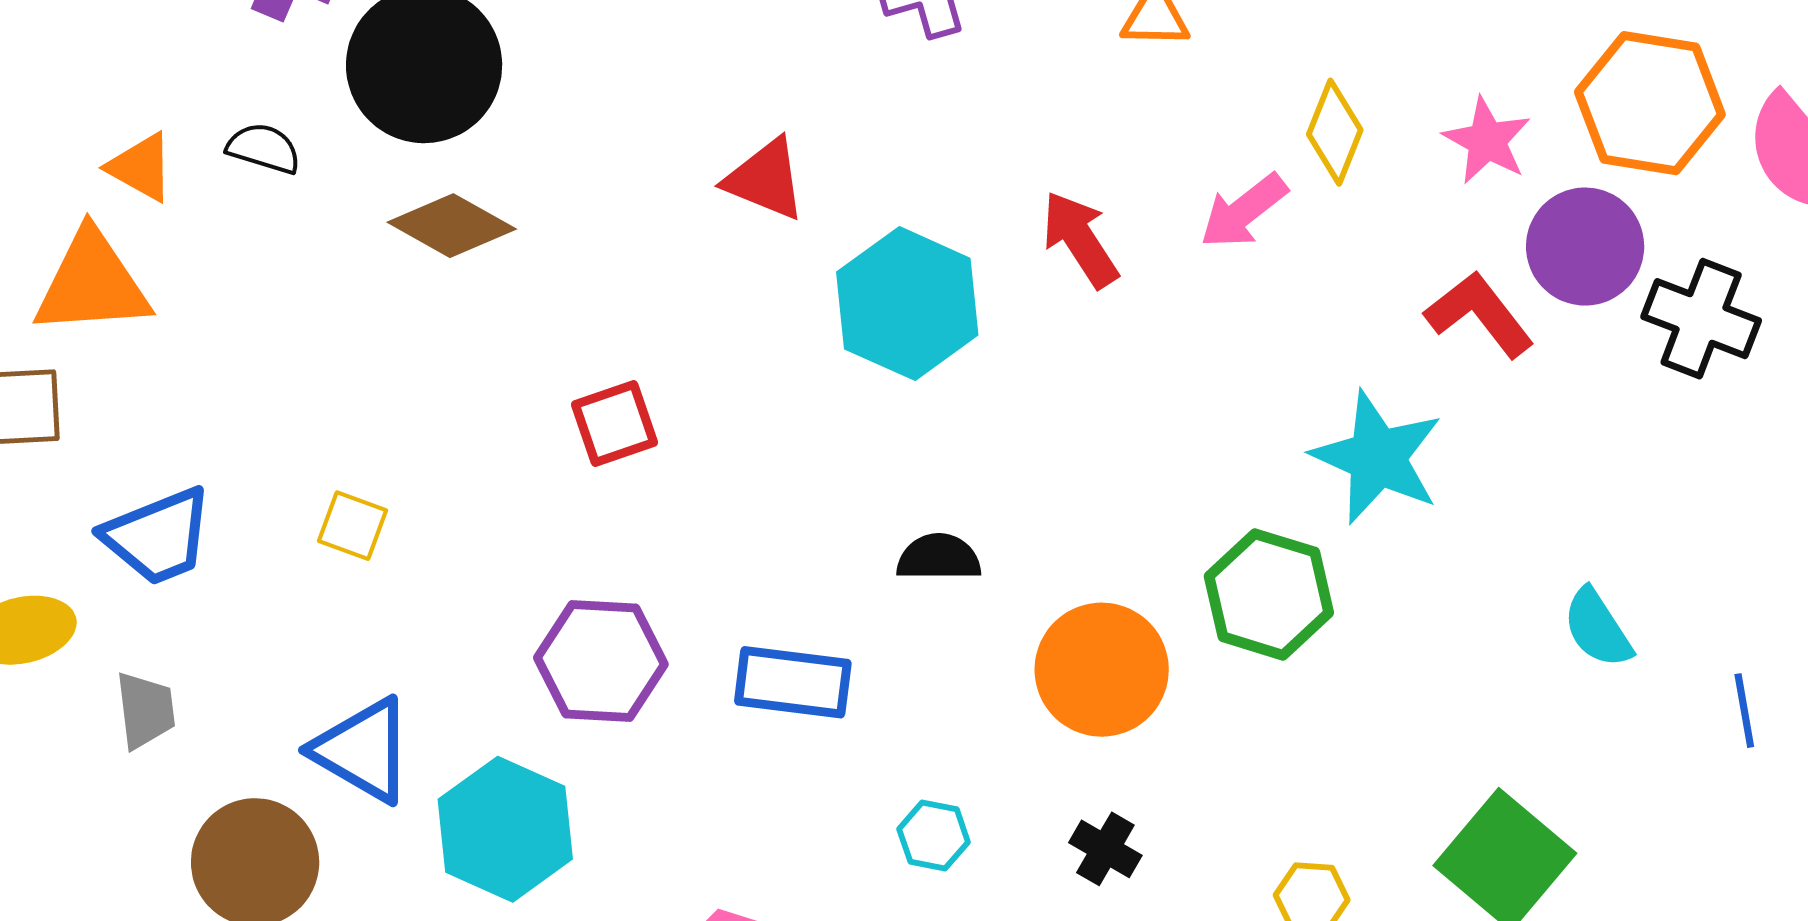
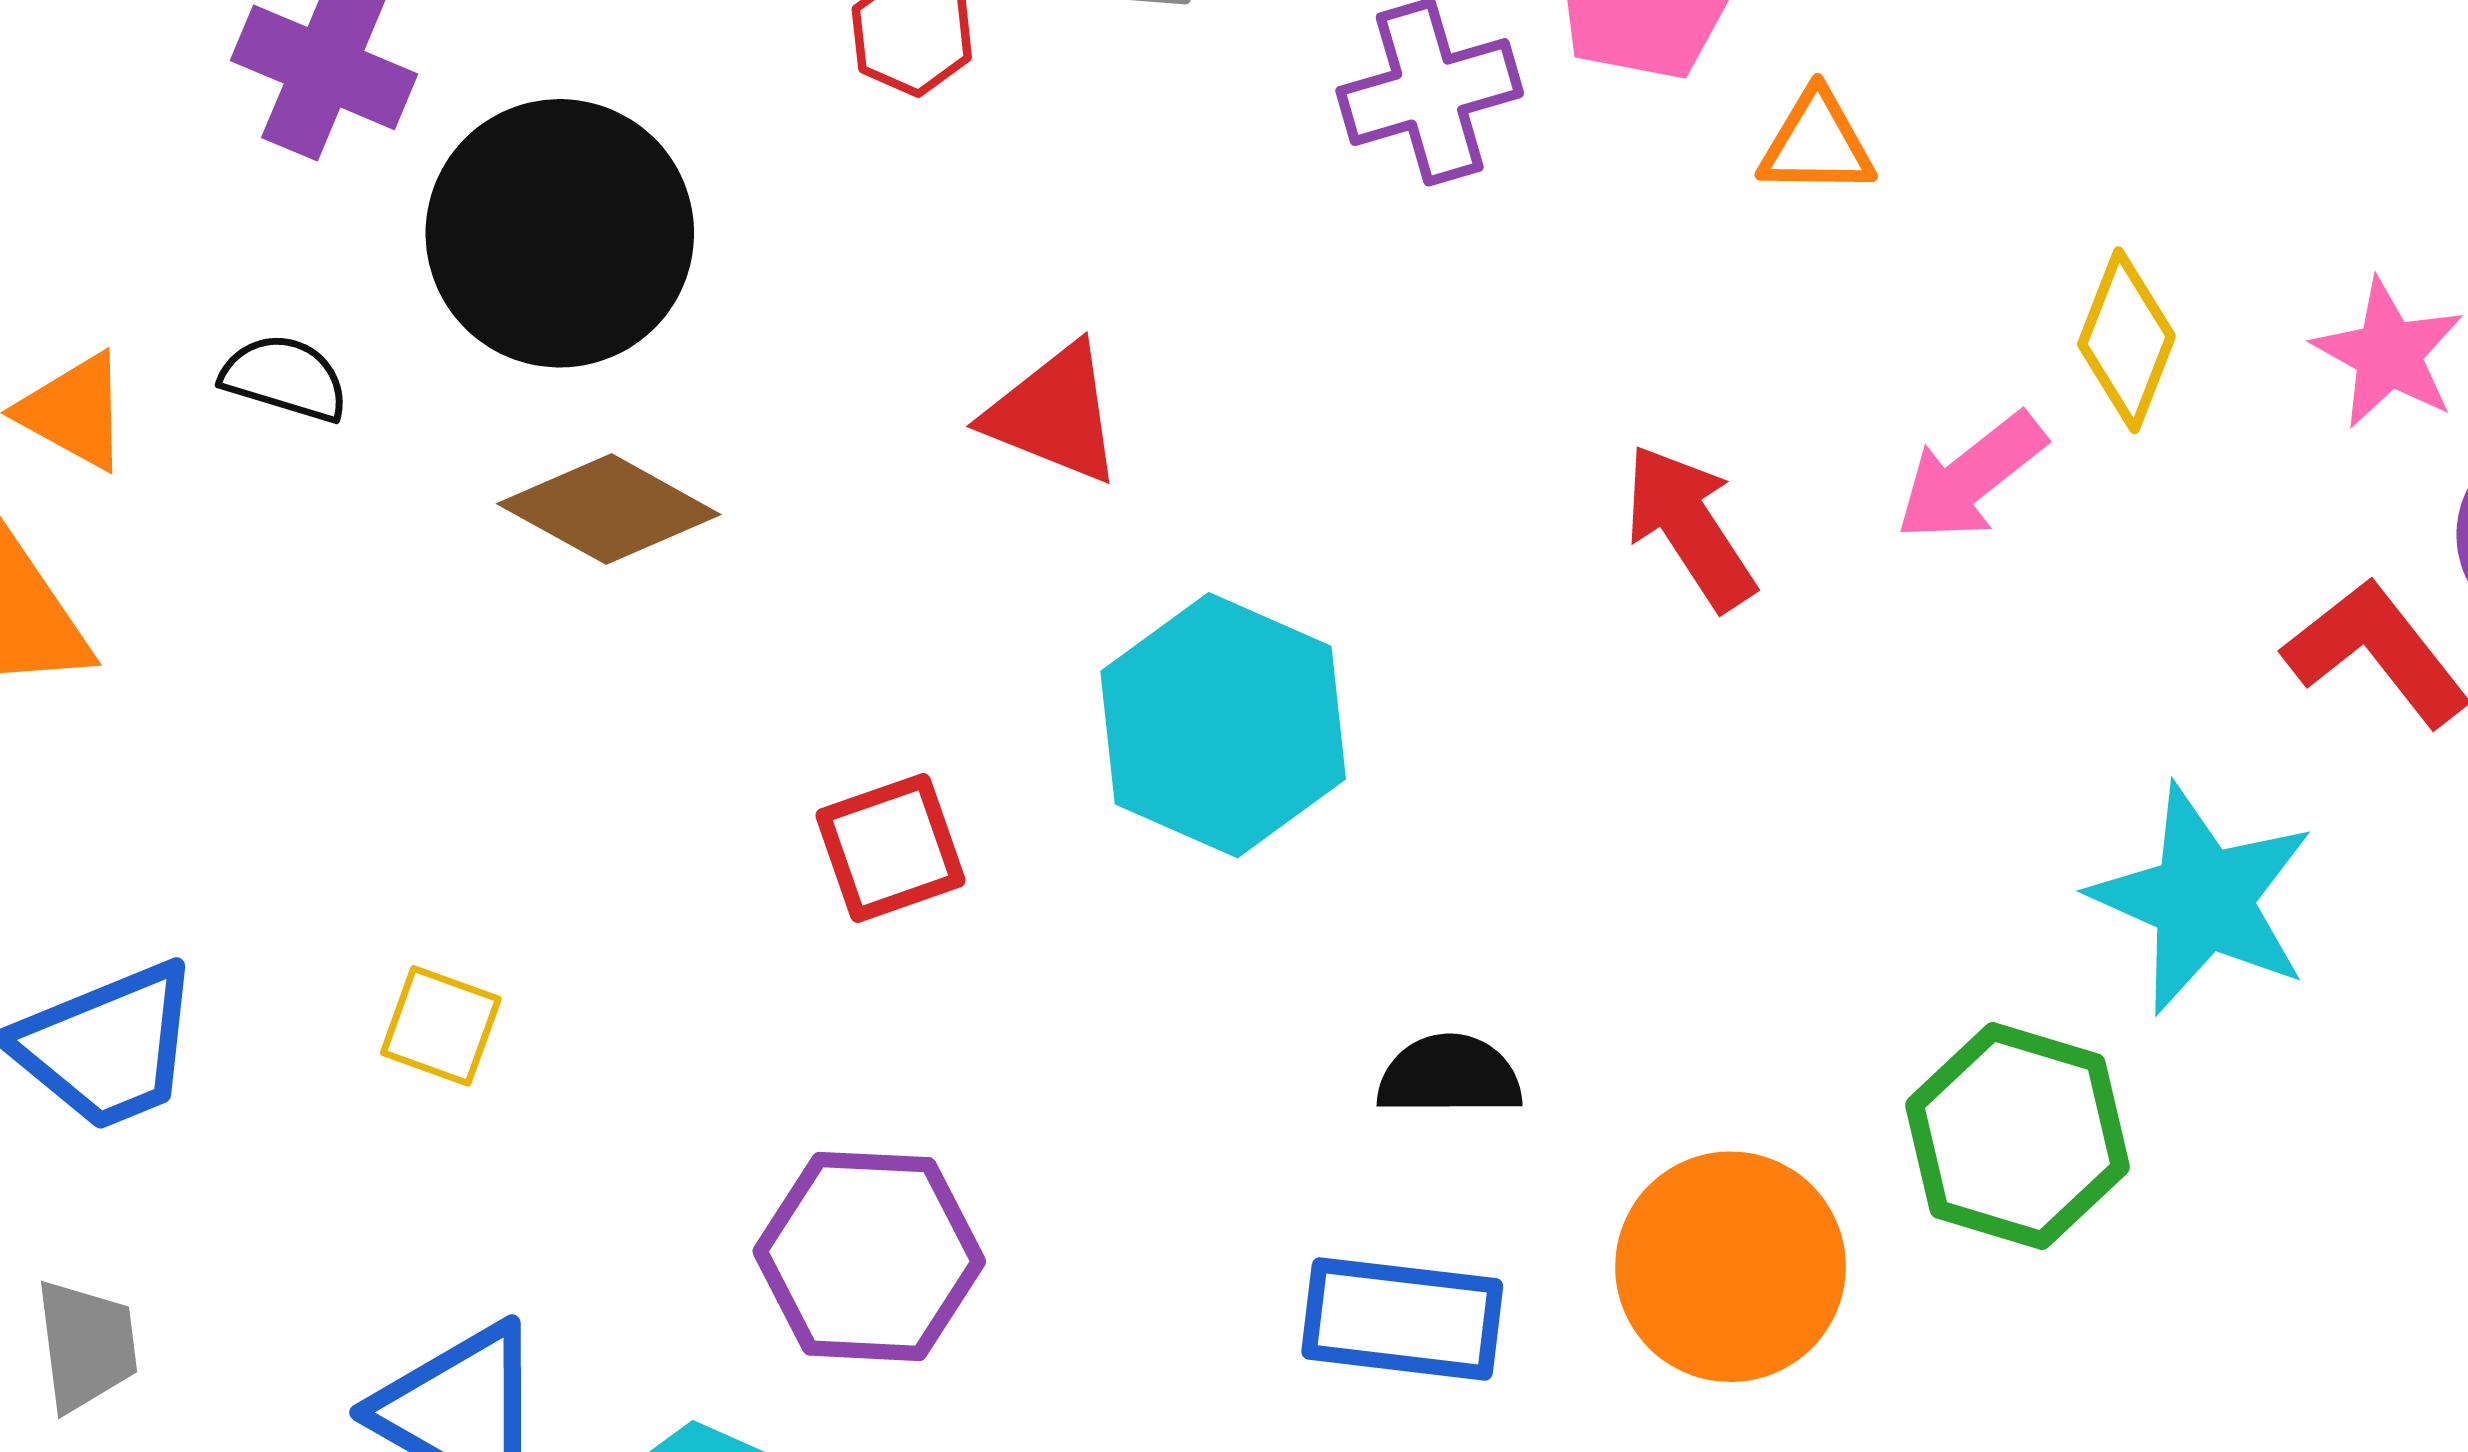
red triangle: (765, 179) -> (1054, 414), moved
cyan hexagon: (907, 304) -> (1223, 725), moved
blue rectangle: (793, 682) -> (1402, 1319), moved

